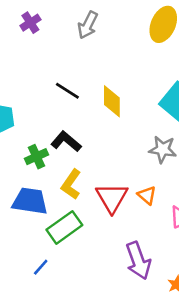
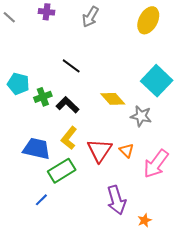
purple cross: (30, 23) -> (47, 12), turned 35
yellow diamond: (112, 101) -> (113, 99), moved, turned -45
green cross: (37, 157) -> (43, 97), moved

